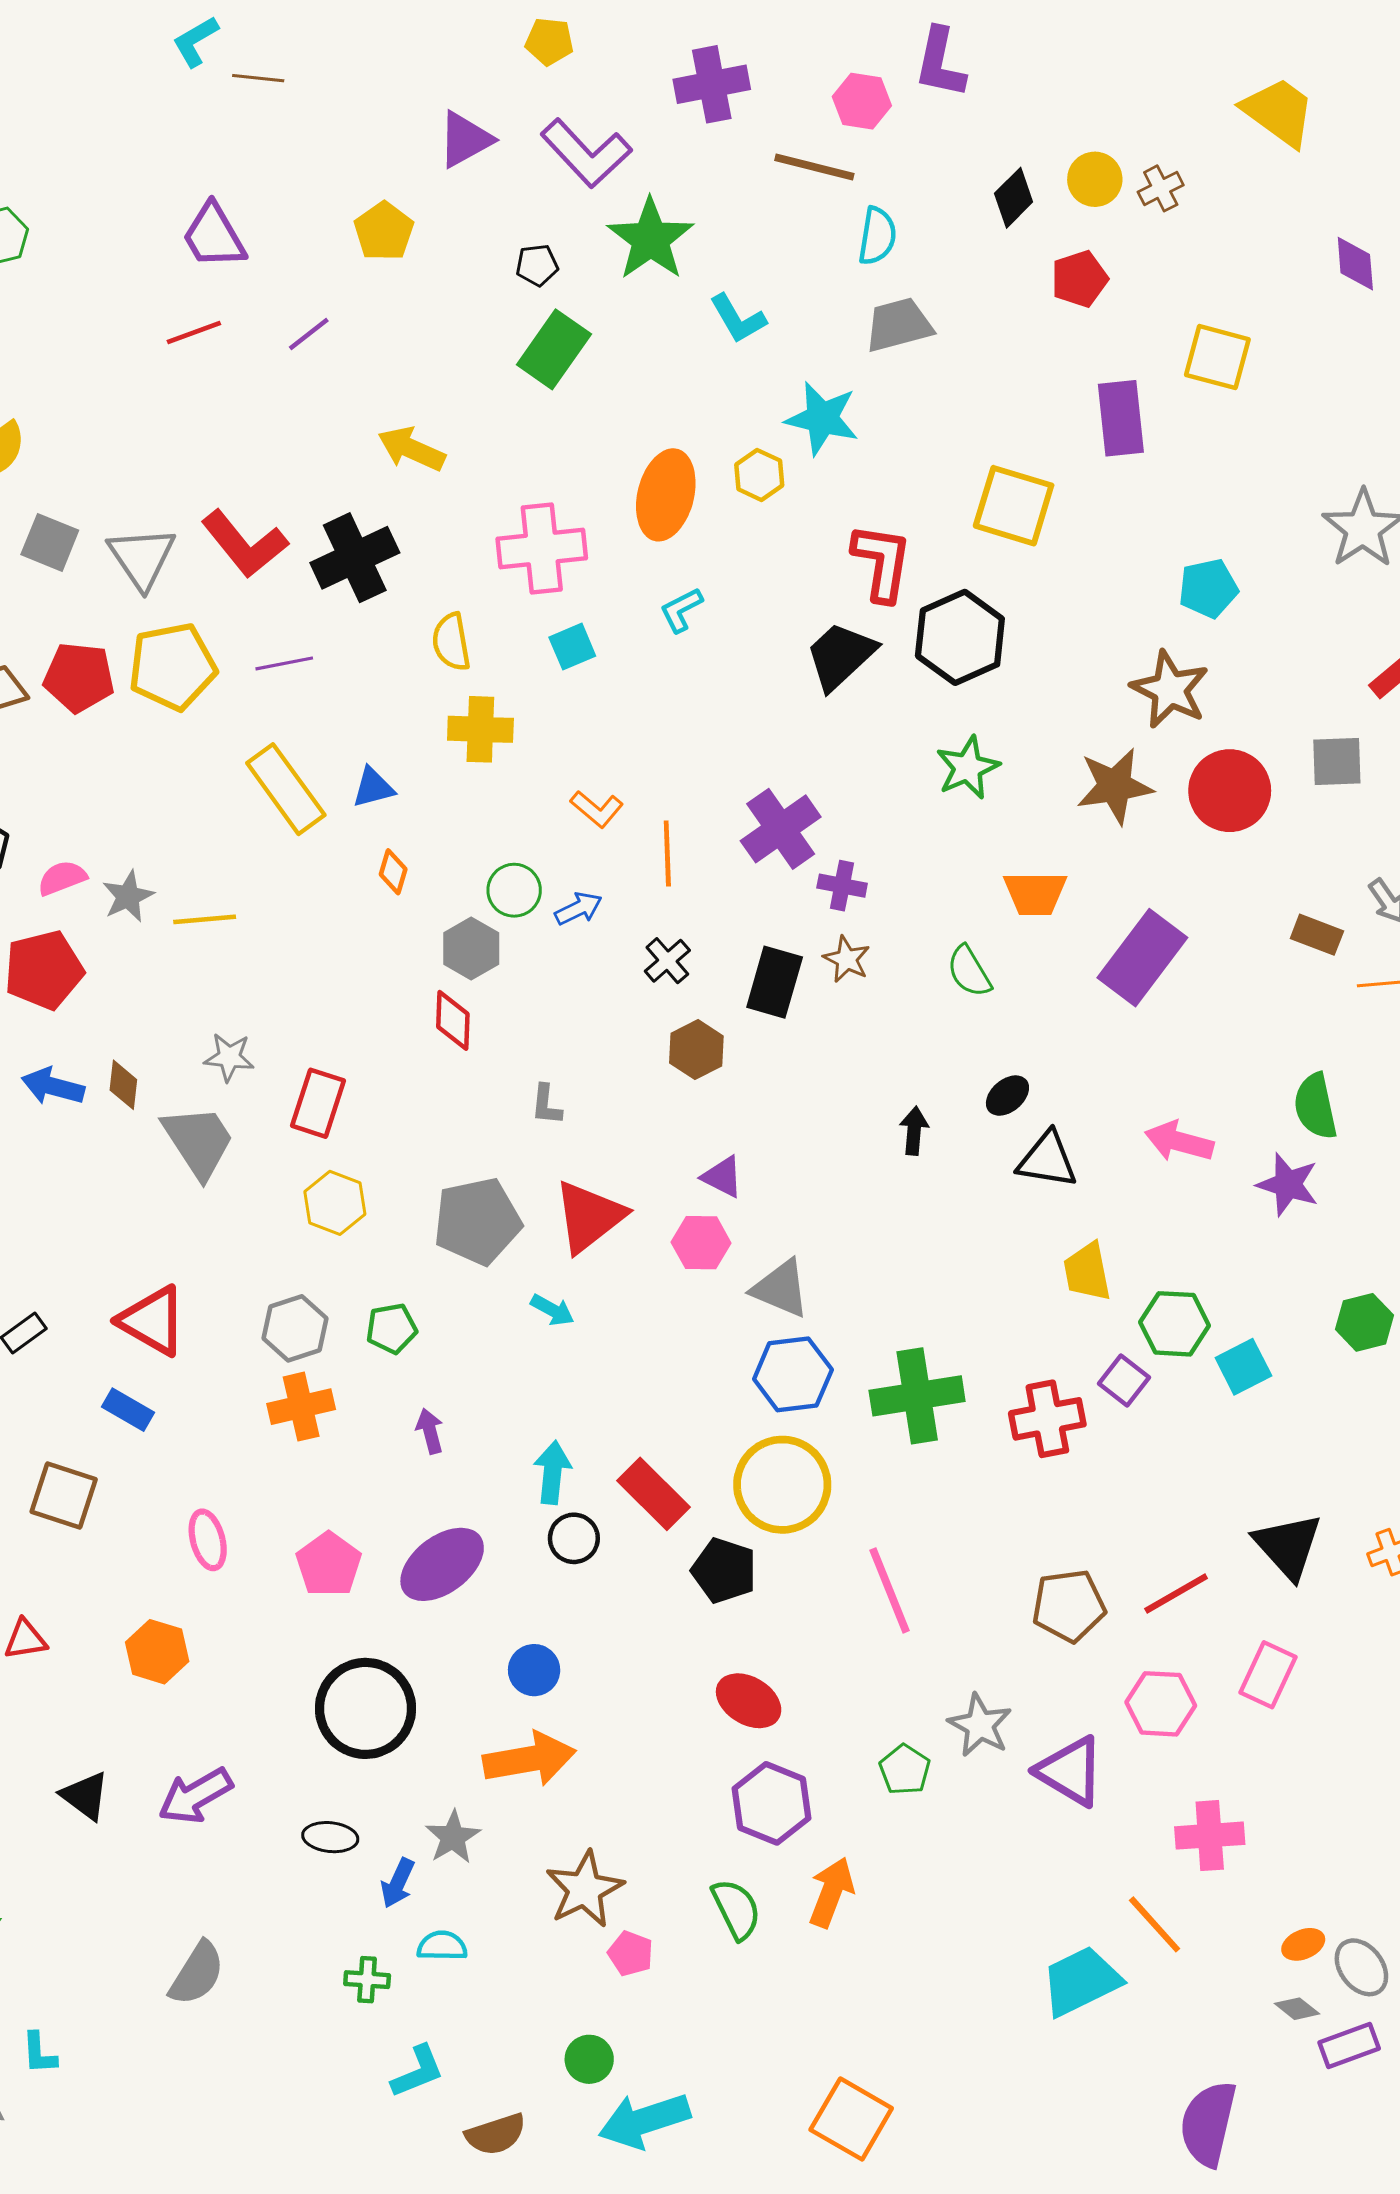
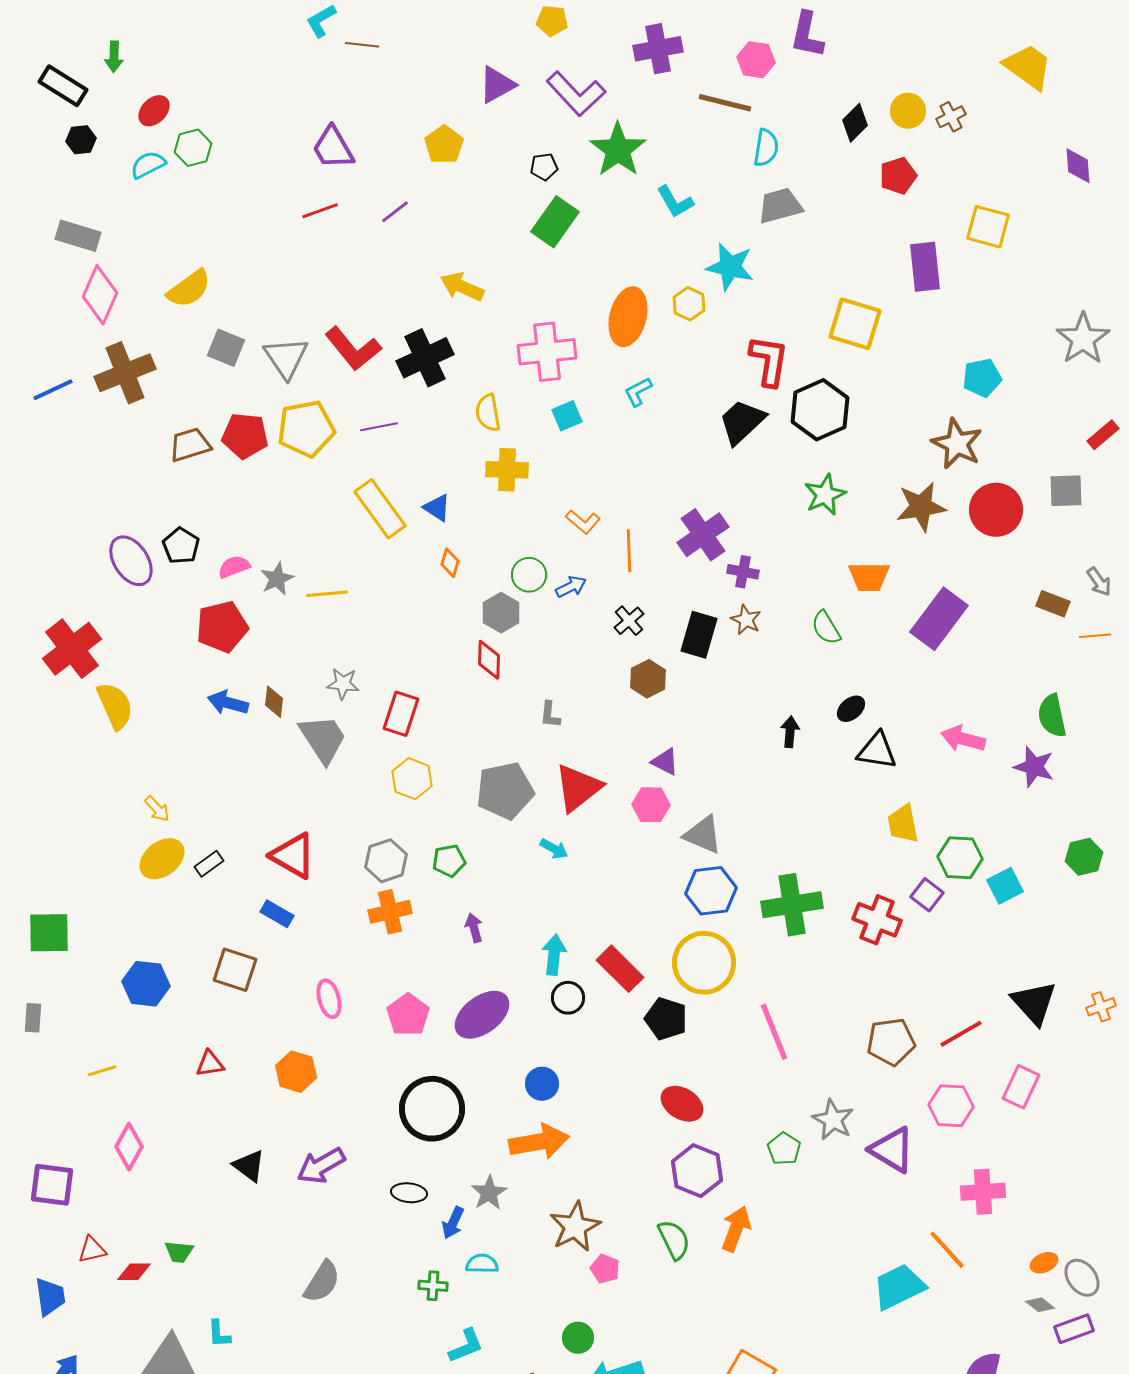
blue triangle: (373, 788) -> (437, 508), turned 48
red cross: (1047, 1419) -> (877, 920), turned 33

